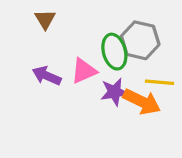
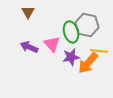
pink triangle: (84, 71) -> (52, 44), turned -48
orange arrow: (142, 102) -> (88, 63), turned 105

